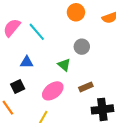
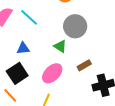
gray circle: (82, 47) -> (75, 26), size x1.5
black square: (18, 86) -> (17, 73), size x1.5

